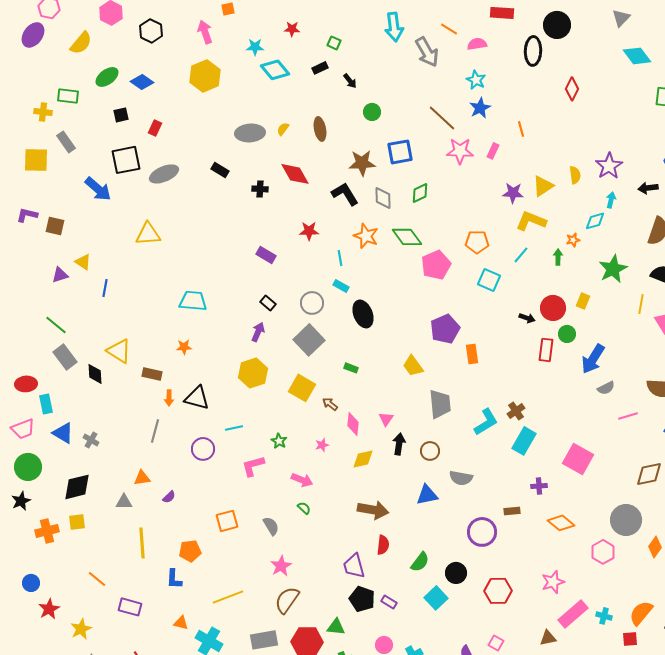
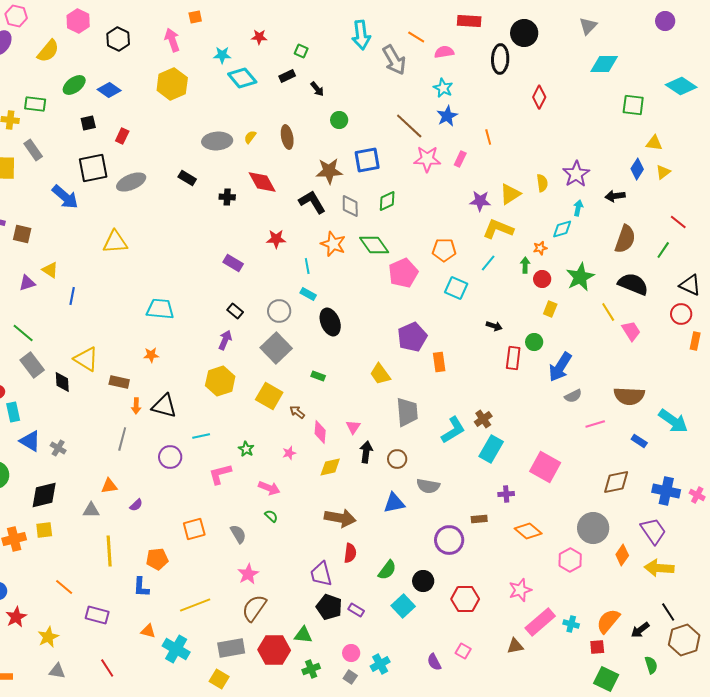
cyan diamond: (637, 56) -> (604, 64), turned -52
yellow line: (641, 304) -> (608, 312), turned -42
red circle: (553, 308) -> (542, 279), moved, size x0.7

